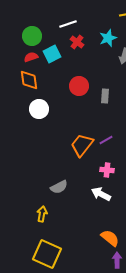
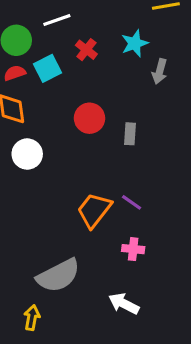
white line: (68, 24) -> (57, 20), moved
purple line: (106, 140) -> (132, 202), turned 64
gray semicircle: (59, 187) -> (58, 276), size x1.6
white arrow: (101, 194) -> (124, 304), moved

